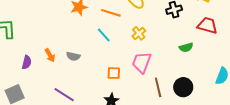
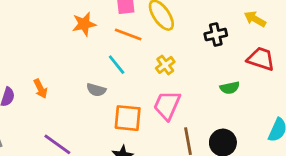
gray semicircle: (73, 56) -> (96, 90), moved
orange square: (114, 73) -> (128, 118), size x1.5

